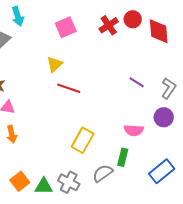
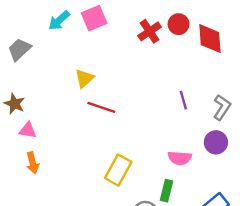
cyan arrow: (18, 16) -> (59, 21), moved, turned 66
pink square: (66, 27) -> (94, 18), moved
purple line: (137, 82) -> (183, 100), turned 42

